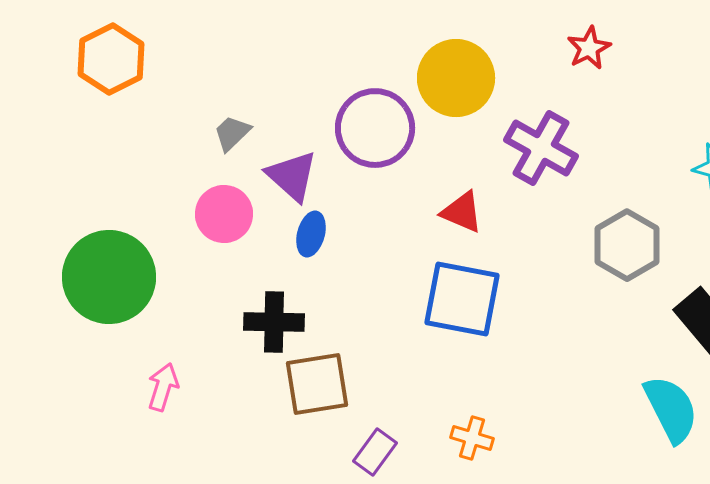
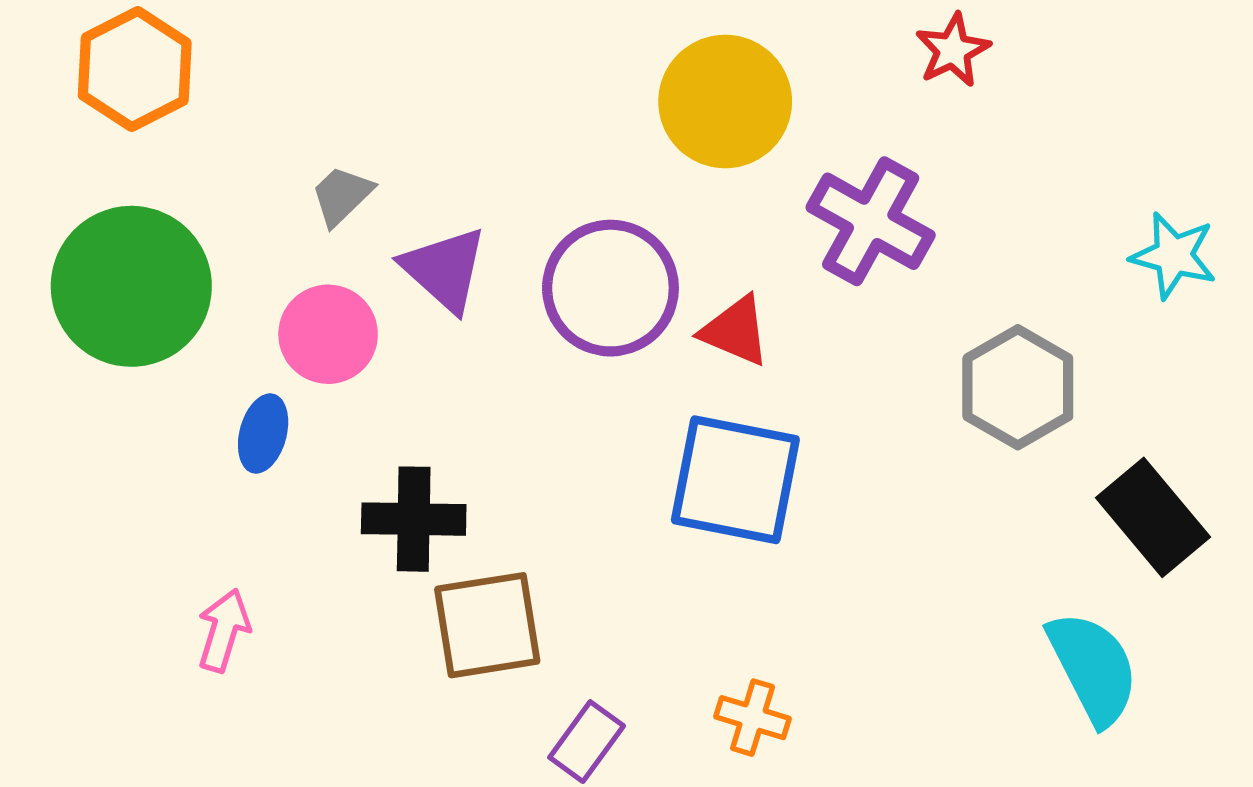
purple circle: (375, 128) -> (610, 288), moved
blue ellipse: (311, 234) -> (263, 434), moved
green circle: (109, 277) -> (131, 286), moved

